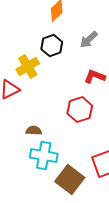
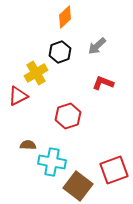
red hexagon: (80, 110) -> (68, 116), moved
brown semicircle: (34, 131) -> (28, 145), moved

